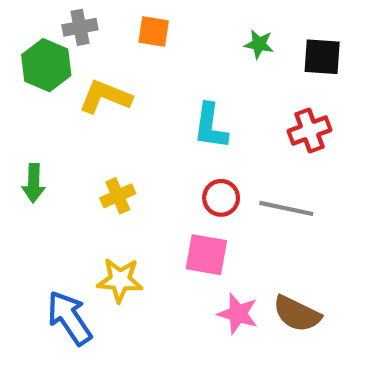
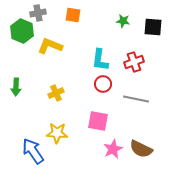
red cross: (310, 130) -> (134, 62), moved
red circle: (221, 198) -> (103, 84), moved
pink star: (238, 314) -> (113, 149), turned 30

